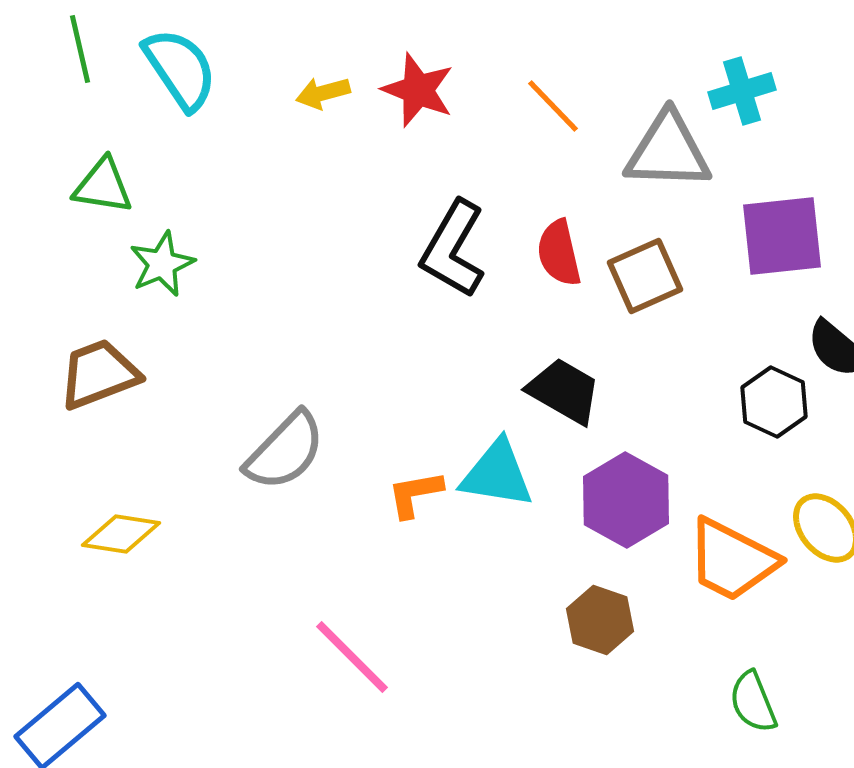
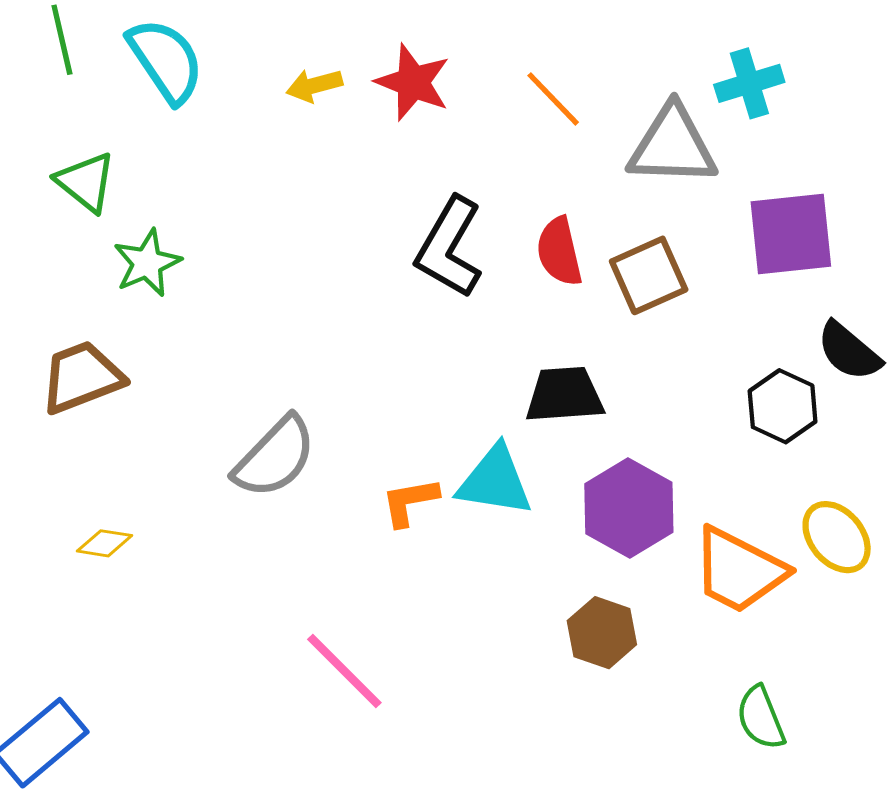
green triangle: (103, 186) -> (86, 182), turned 30
black trapezoid: (564, 391) -> (565, 395), turned -34
yellow diamond: (121, 534) -> (105, 543), size x0.7

